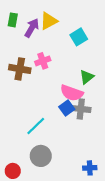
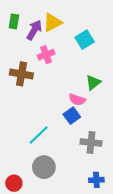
pink cross: (43, 61) -> (46, 55), moved
pink semicircle: (72, 93) -> (77, 100), size x0.7
gray cross: (81, 109) -> (91, 142), moved

